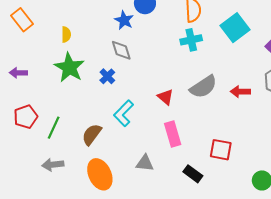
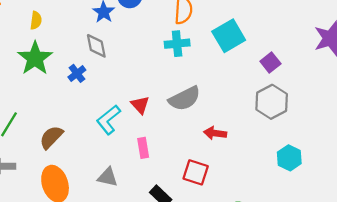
red arrow: (240, 92) -> (215, 133), moved
cyan L-shape: (124, 113) -> (108, 120), moved
pink rectangle: (173, 134) -> (143, 148), size x0.7

